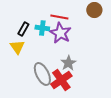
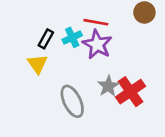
cyan cross: (42, 28) -> (72, 37), turned -32
red cross: (61, 80) -> (131, 92), moved

